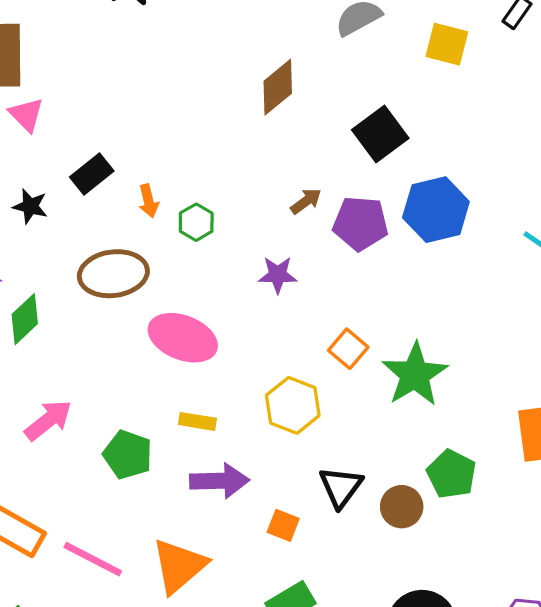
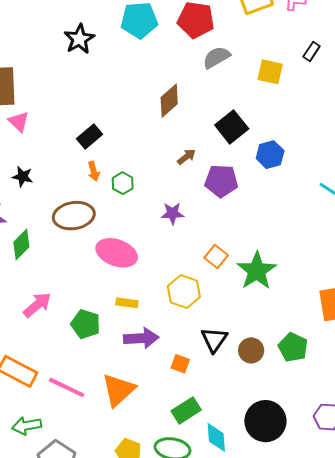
black rectangle: (92, 174) -> (90, 137), moved
brown arrow: (306, 201) -> (186, 157), moved
blue hexagon: (436, 210) -> (270, 155), moved, size x0.7
green pentagon: (451, 474) -> (293, 347), moved

